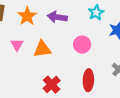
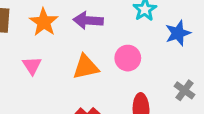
orange triangle: (42, 49) -> (86, 67), moved

